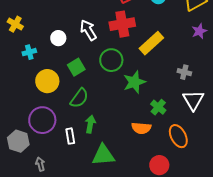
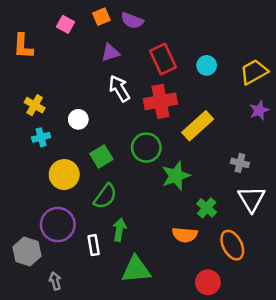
yellow cross: (15, 24) -> (35, 105), moved
white arrow: (88, 30) -> (119, 89), moved

